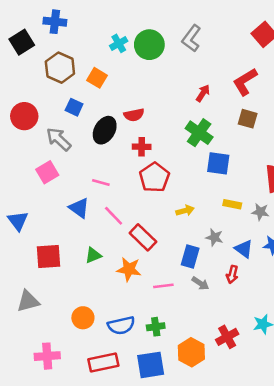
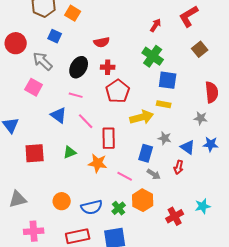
brown square: (248, 119) -> (200, 49), moved, turned 35
black ellipse: (105, 130) -> (79, 67), moved
pink square: (47, 172) -> (34, 87), turned -30
yellow rectangle: (232, 204) -> (164, 104), moved
yellow arrow: (185, 211) -> (142, 117), size x1.6
red rectangle: (143, 237) -> (109, 138), turned 45
pink line: (163, 286) -> (125, 176), turned 35
gray triangle: (28, 301) -> (18, 199), moved
green cross: (156, 327) -> (119, 208), turned -32
orange hexagon: (191, 352) -> (143, 200), moved

